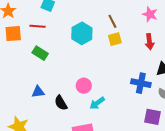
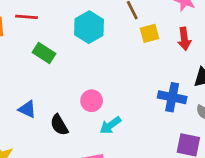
yellow square: (115, 39) -> (150, 33), moved
green rectangle: (40, 53) -> (44, 53), moved
blue triangle: (38, 92) -> (27, 109), turned 32

